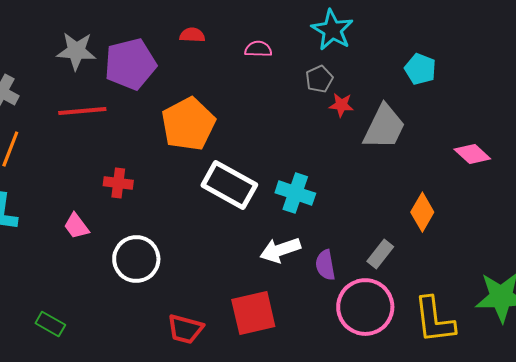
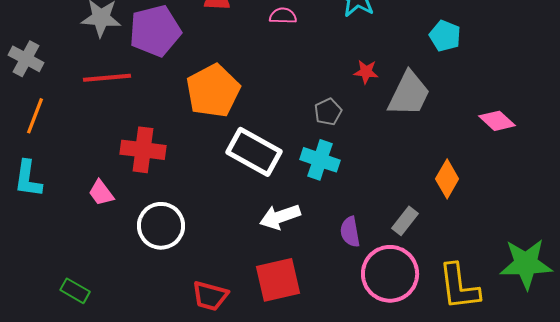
gray pentagon: (319, 79) -> (328, 112), moved
red cross: (118, 183) -> (143, 150), size x1.5
white arrow: (280, 250) -> (280, 217), moved

